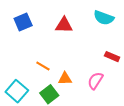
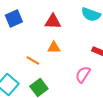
orange triangle: (65, 79) -> (54, 48), moved

